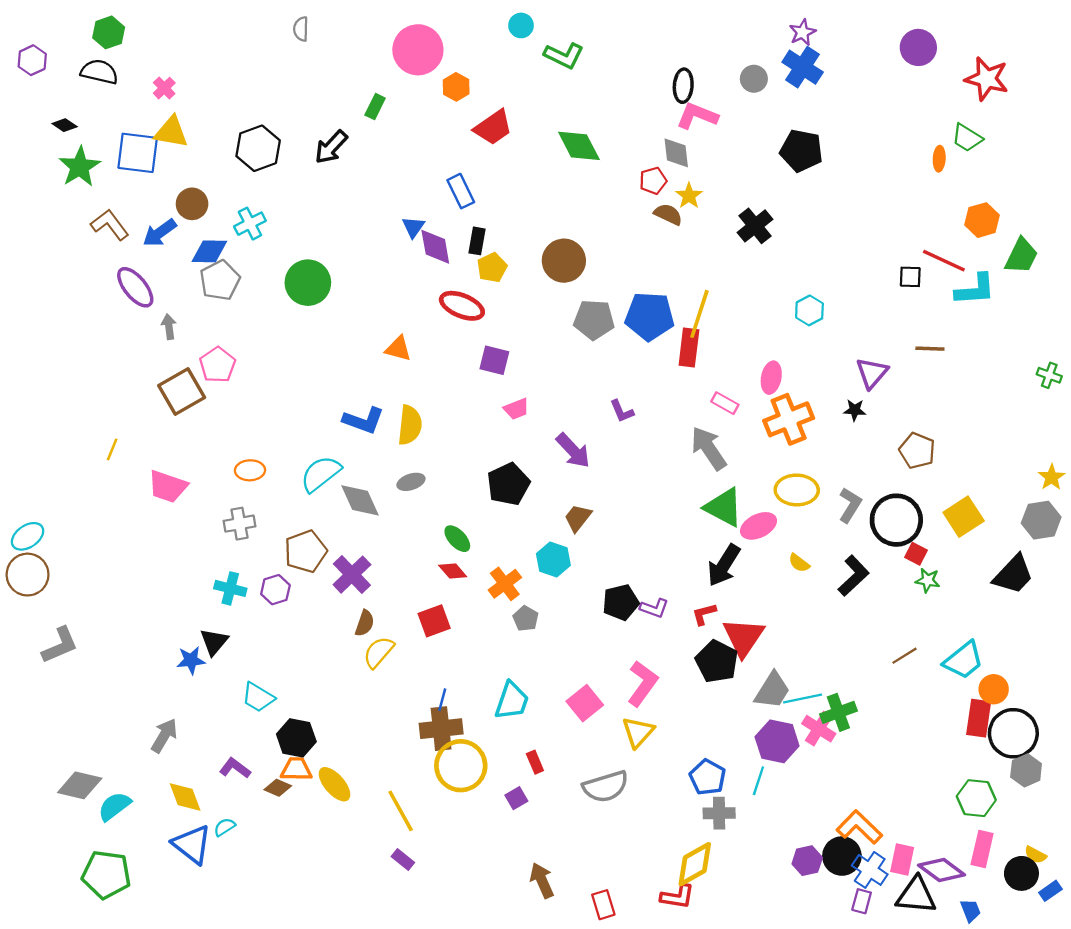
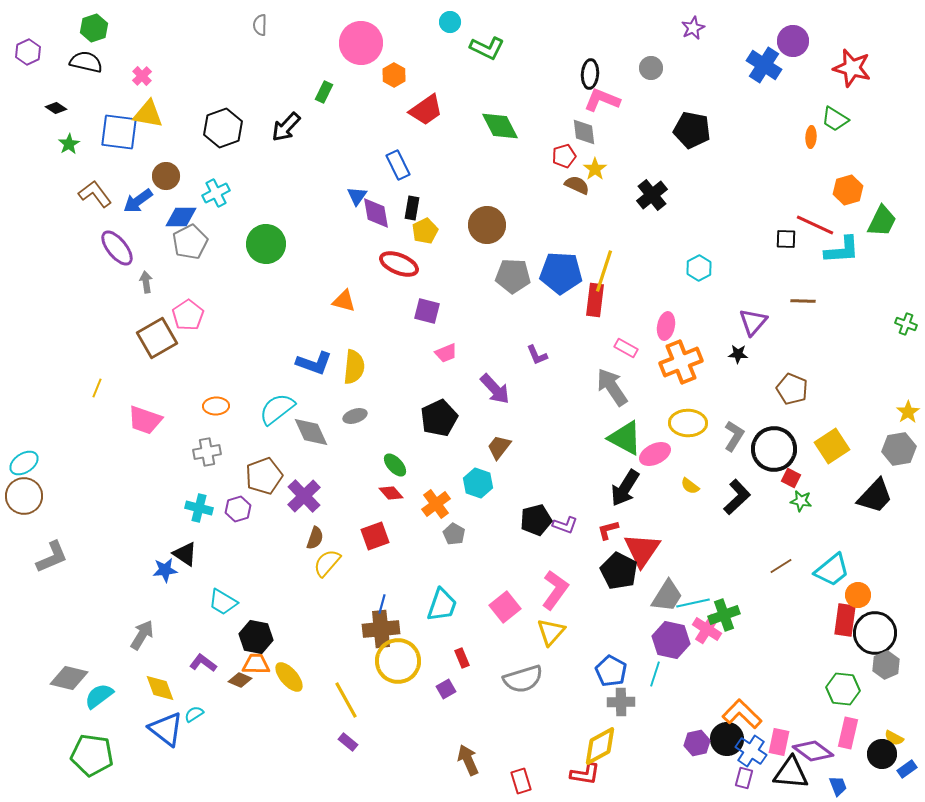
blue cross: (803, 67) -> (764, 65), moved
green star: (80, 167) -> (69, 144), size x0.6
black triangle: (214, 642) -> (185, 554), turned -36

